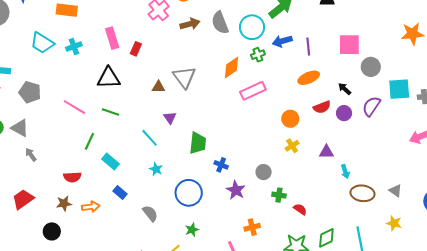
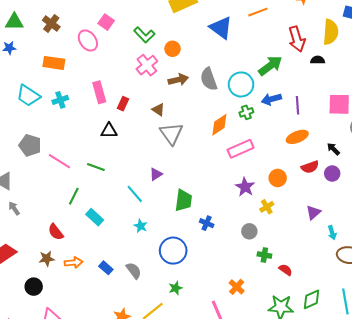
black triangle: (109, 78) -> (109, 131), moved, size x0.7
brown triangle: (158, 87) -> (158, 110), moved, turned 32
gray pentagon: (30, 92) -> (30, 145), moved
purple triangle: (170, 118) -> (156, 174), turned 32
yellow cross: (292, 146) -> (267, 207), moved
purple triangle: (326, 152) -> (313, 212), turned -42
red semicircle: (72, 177) -> (56, 232), turned 54
purple star: (236, 190) -> (245, 187), moved
blue rectangle: (120, 192) -> (106, 268), moved
orange cross: (252, 227) -> (237, 287), turned -35

